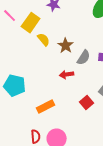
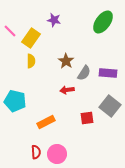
yellow semicircle: (44, 40) -> (31, 61), moved, turned 40
red square: (87, 103) -> (87, 118), turned 32

